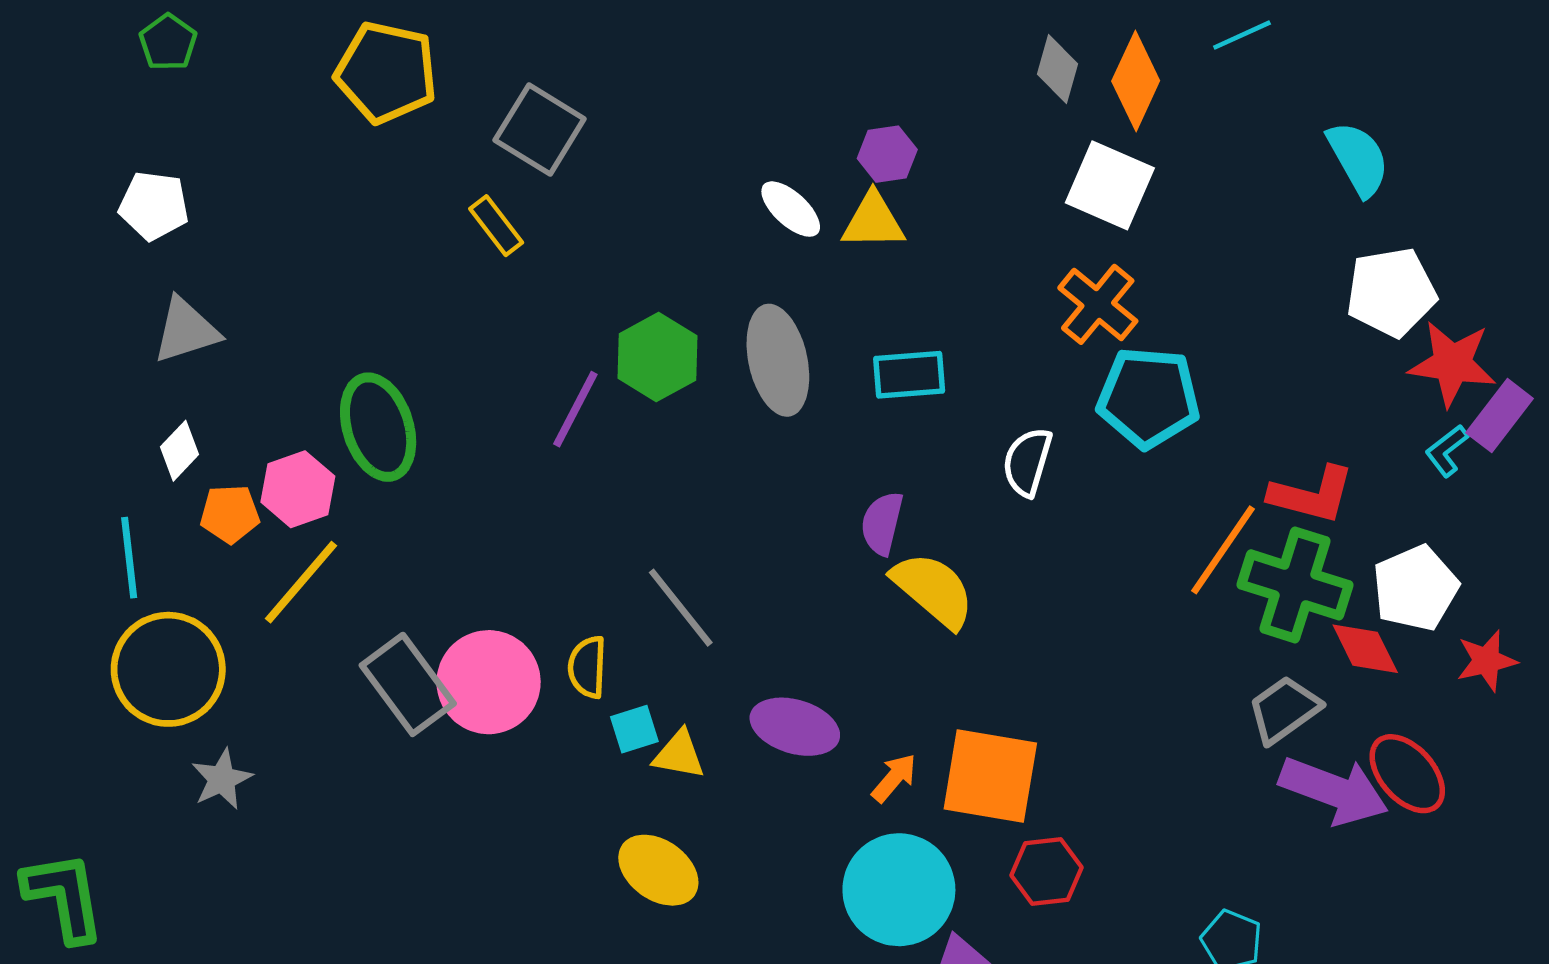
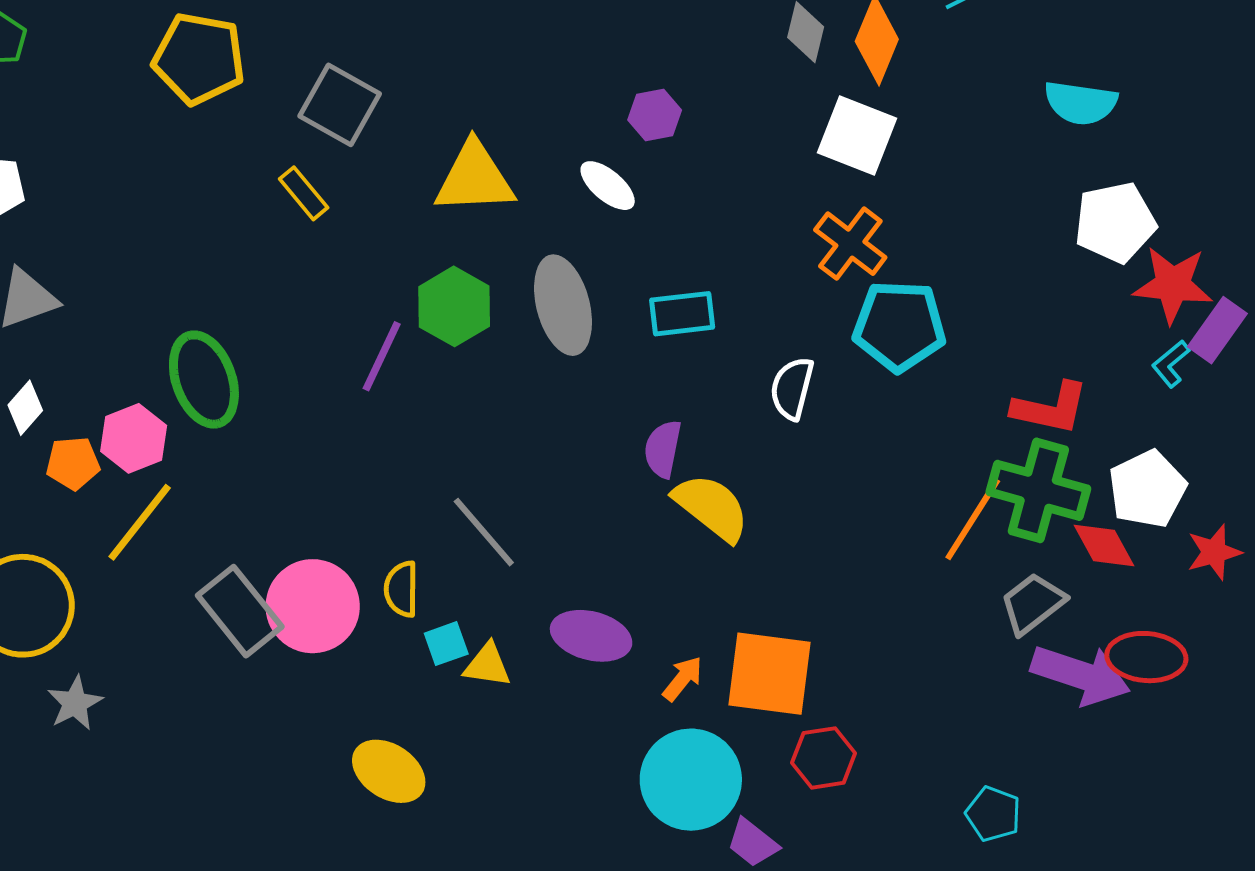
cyan semicircle: (1358, 159) -> (1081, 103), turned 130
white ellipse: (791, 209) -> (608, 186), moved
yellow triangle: (873, 221) -> (474, 178), moved, size x1.4
orange line: (1223, 550) -> (973, 519), moved
red ellipse: (1407, 774) -> (1146, 657), turned -42
yellow ellipse: (658, 870) -> (389, 771), moved

